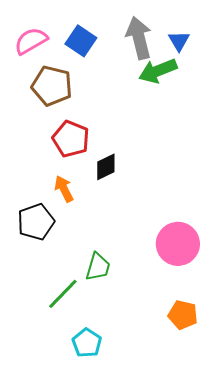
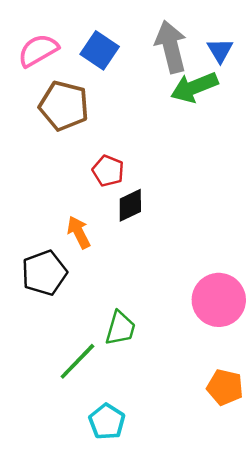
red pentagon: (71, 139) -> (108, 171), moved, size x0.7

